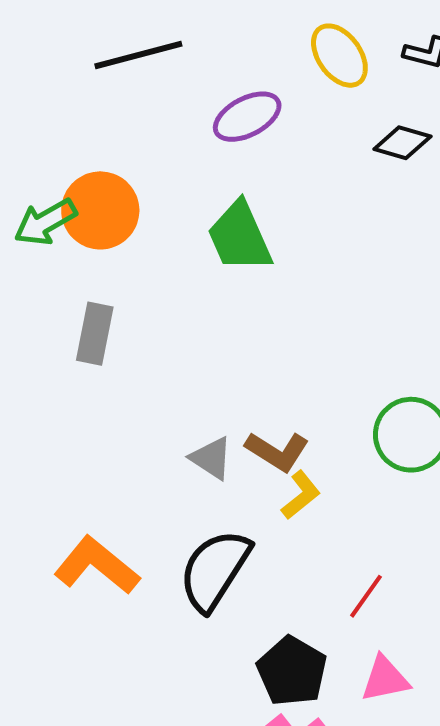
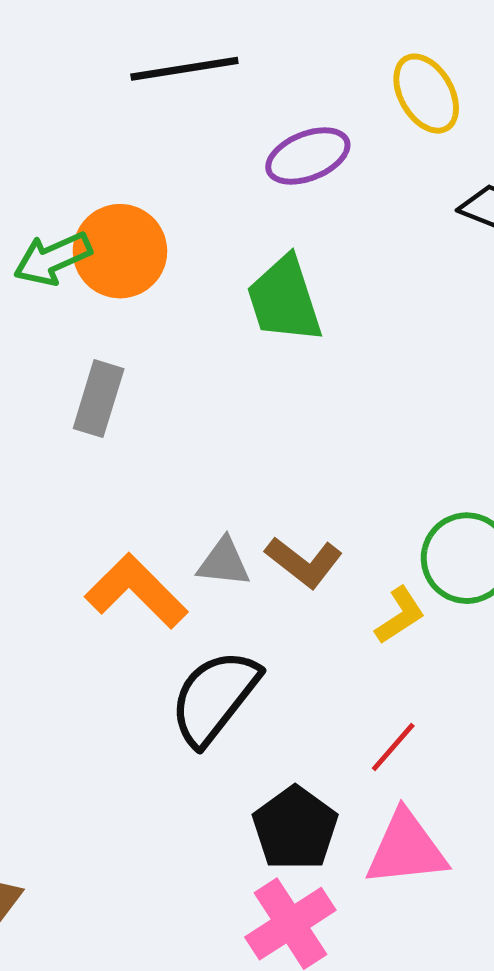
gray triangle: (211, 458) -> (224, 562), turned -33
yellow L-shape: (301, 495) -> (400, 615), moved
orange L-shape: (97, 566) -> (136, 591), moved
pink triangle: (385, 679) -> (406, 849), size x1.4

